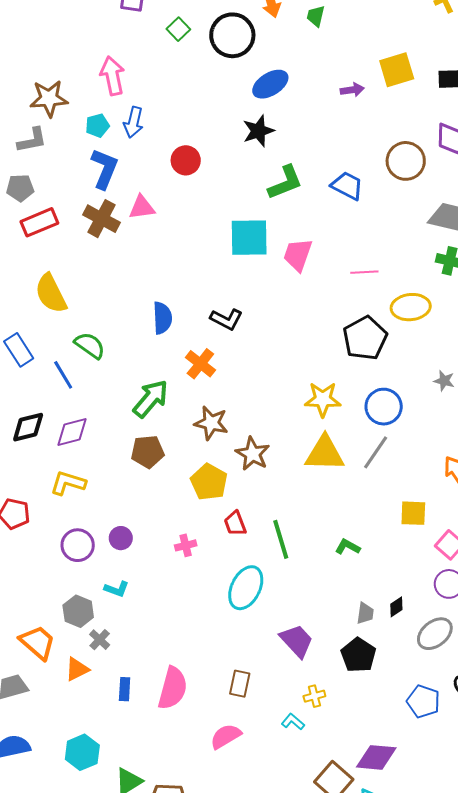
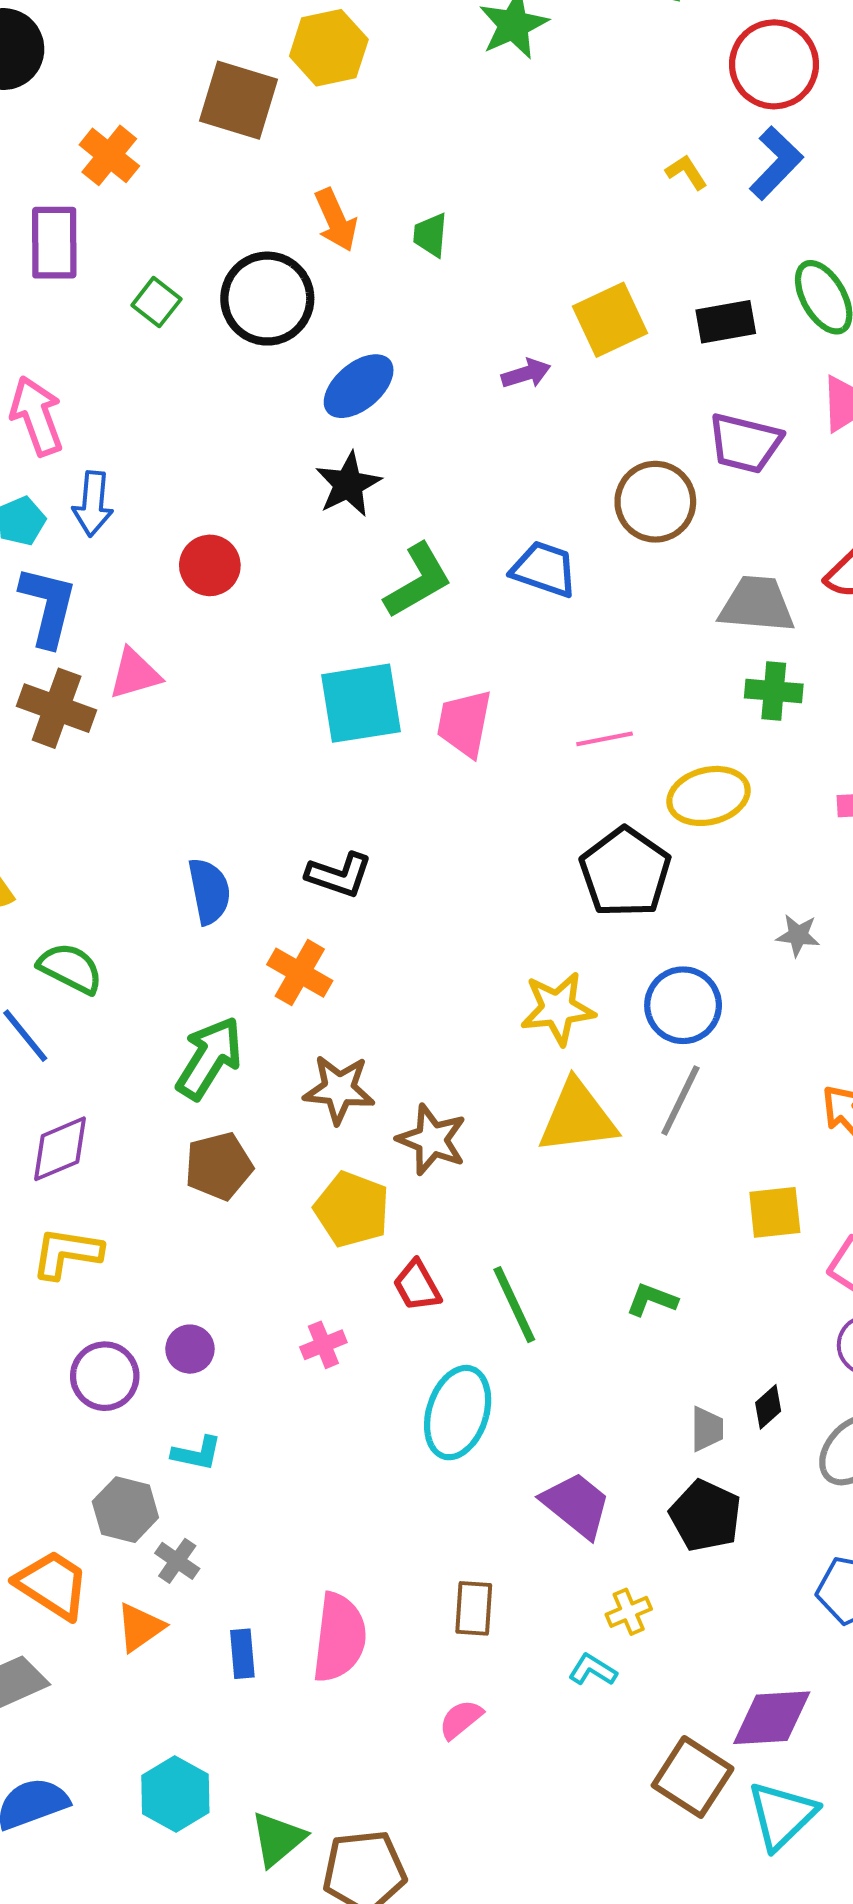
pink semicircle: (226, 736) -> (461, 1719), size x0.7

